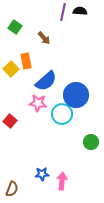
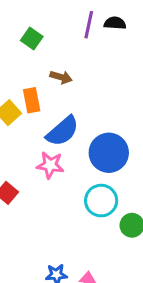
green square: (15, 27) -> (32, 39), moved
brown arrow: (44, 38) -> (61, 77), moved, turned -32
cyan circle: (62, 114) -> (101, 201), moved

